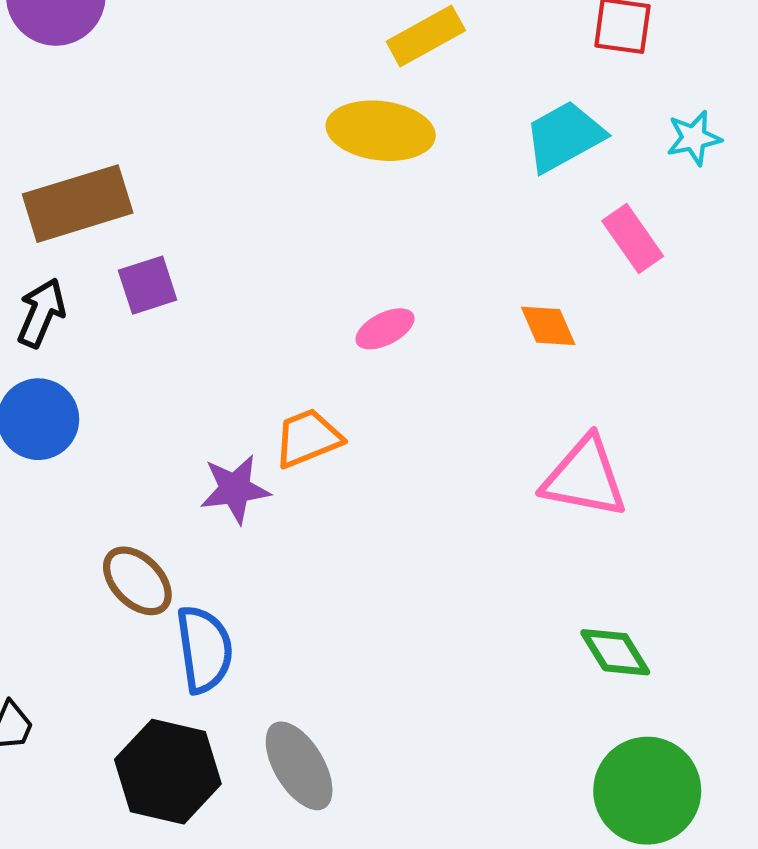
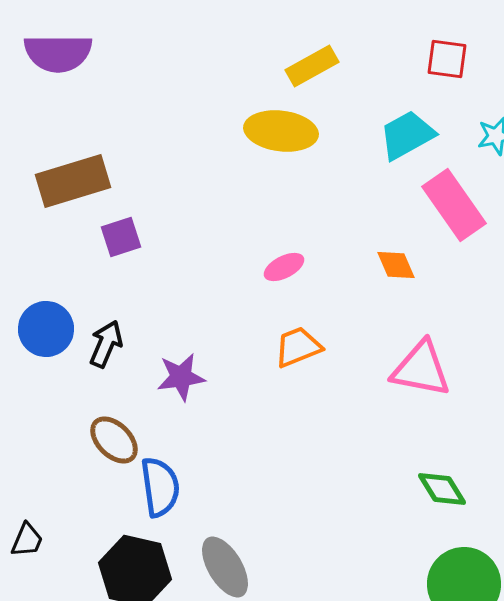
pink rectangle: (633, 238) -> (454, 205), size x1.5
black arrow: (41, 313) -> (106, 344), moved
orange trapezoid: (308, 438) -> (298, 347), moved

